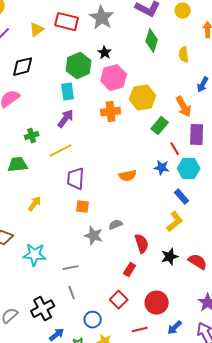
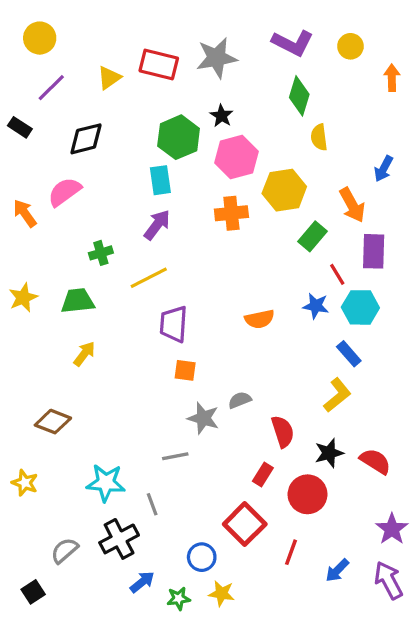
gray star: (102, 18) -> (217, 58), turned 30
yellow semicircle: (184, 55) -> (319, 137), moved
yellow arrow: (35, 204) -> (84, 354), moved
cyan star: (35, 255) -> (106, 483), moved
gray line: (71, 268) -> (175, 456), moved
gray line: (72, 293) -> (152, 504), moved
red square: (119, 300) -> (245, 524), size x1.4
red circle: (157, 303) -> (308, 494), moved
red line: (140, 330) -> (291, 552), moved, turned -56

